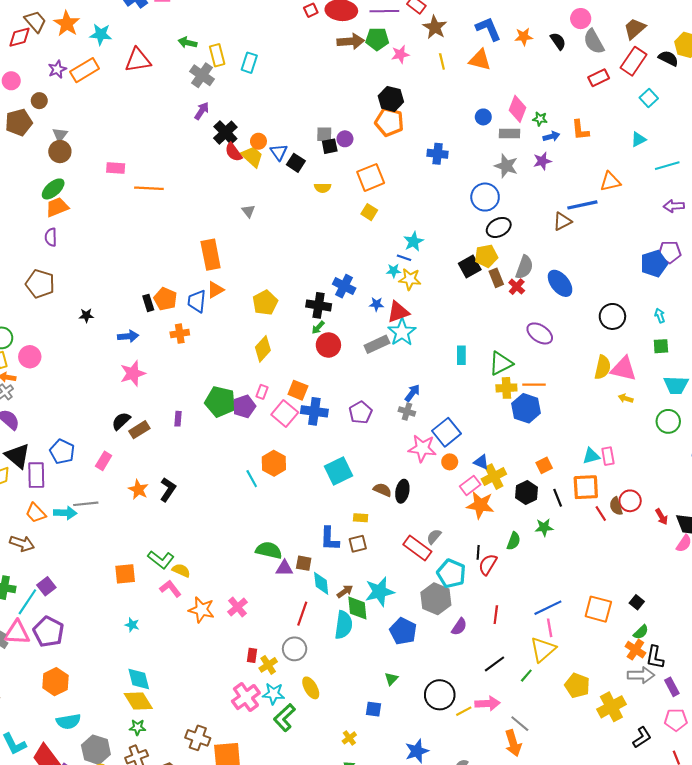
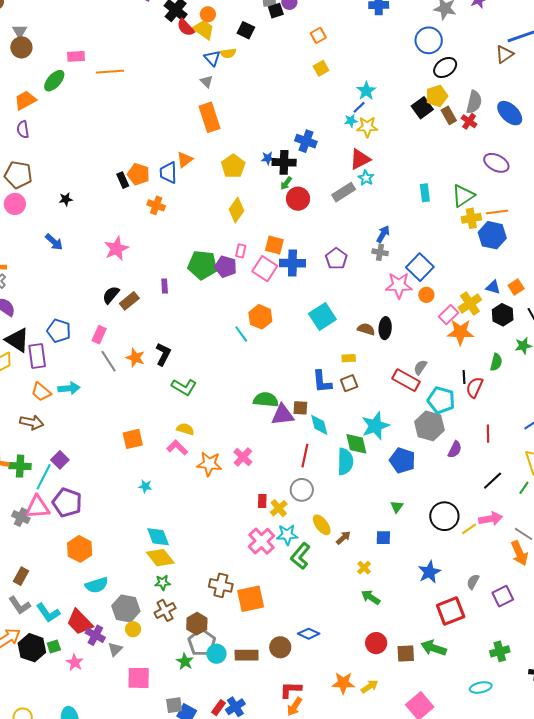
blue triangle: (279, 152) -> (212, 58), moved
orange square: (371, 177) -> (318, 35), size x0.6
yellow semicircle: (323, 188) -> (228, 53), moved
green ellipse: (53, 189) -> (54, 81), moved
yellow square: (369, 212) -> (321, 68), turned 35
orange rectangle: (211, 255) -> (209, 117), moved
blue line: (404, 258) -> (359, 107), turned -56
blue star: (377, 304) -> (268, 158), moved
cyan star: (402, 332) -> (366, 178), size x0.6
orange cross: (180, 334) -> (156, 205), turned 36
blue arrow: (128, 336) -> (54, 242), moved, turned 54
pink circle: (30, 357) -> (15, 204), moved
purple pentagon: (244, 406) -> (226, 267), turned -30
blue triangle: (481, 462) -> (493, 287), moved
gray line: (86, 504) -> (109, 361), moved, turned 70
green L-shape: (161, 560) -> (184, 387), moved
purple triangle: (284, 568) -> (283, 415), size x1.4
brown arrow: (345, 591) -> (343, 538), moved

